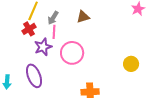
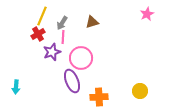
yellow circle: (131, 64) -> (140, 91), moved
purple ellipse: (34, 76) -> (72, 81), moved

